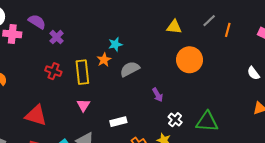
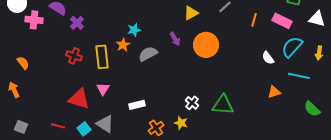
yellow triangle: (174, 27) -> (191, 13), turned -35
orange line: (228, 30) -> (254, 20), moved
purple arrow: (158, 95) -> (175, 39), moved
red triangle: (36, 115) -> (79, 99), moved

